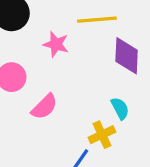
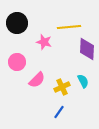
yellow cross: (102, 135) -> (62, 87), moved

